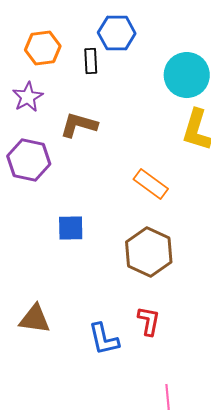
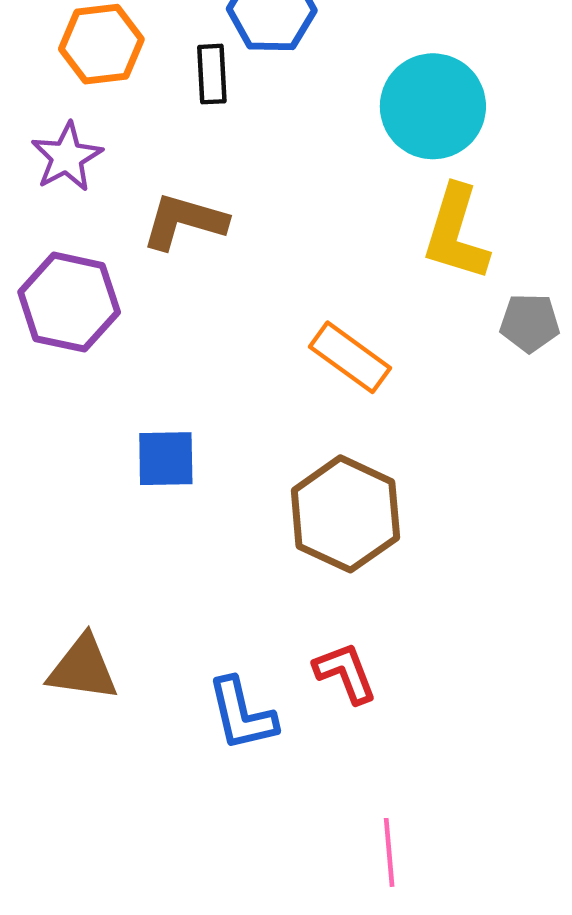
red L-shape: (149, 321) -> (345, 673), turned -32

